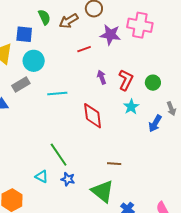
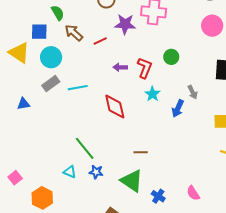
brown arrow: (69, 21) -> (74, 33), moved, turned 78
purple arrow: (102, 77) -> (120, 67), turned -64
green circle: (153, 83) -> (171, 57), moved
gray rectangle: (21, 84) -> (51, 84), moved

